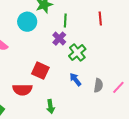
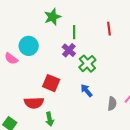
cyan circle: (27, 22) -> (29, 46), moved
gray semicircle: (98, 85) -> (112, 104), moved
green arrow: (50, 107) -> (50, 119), moved

